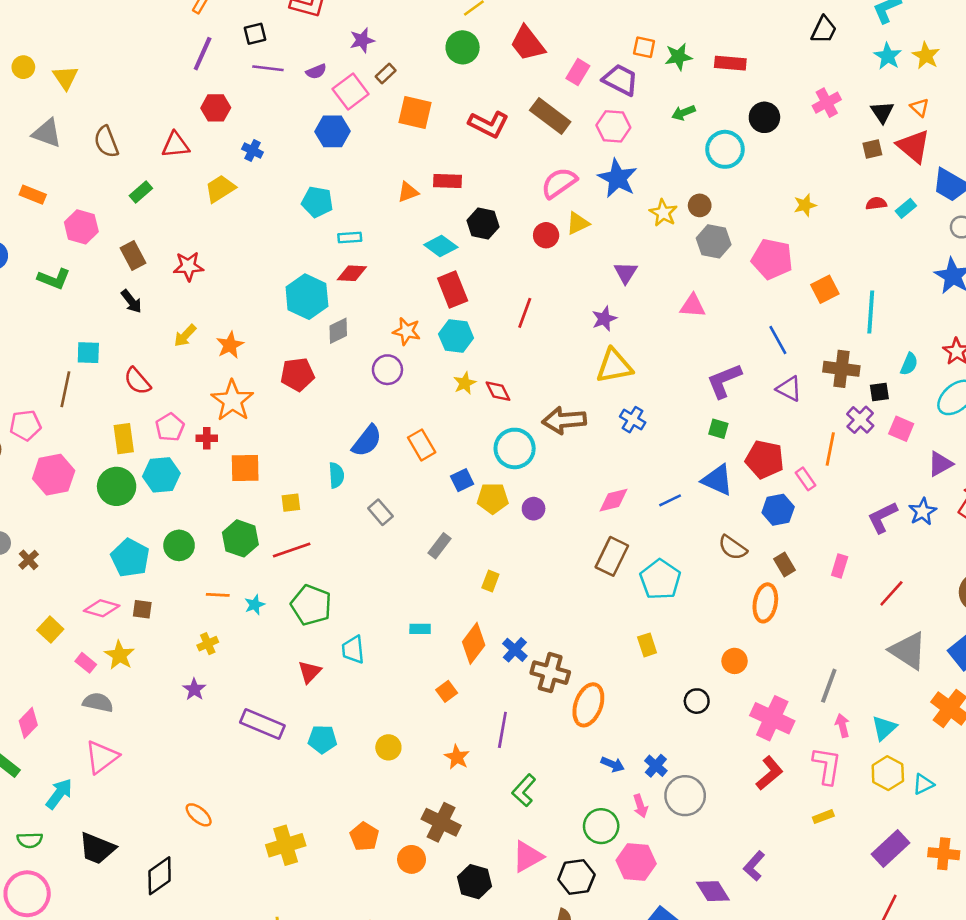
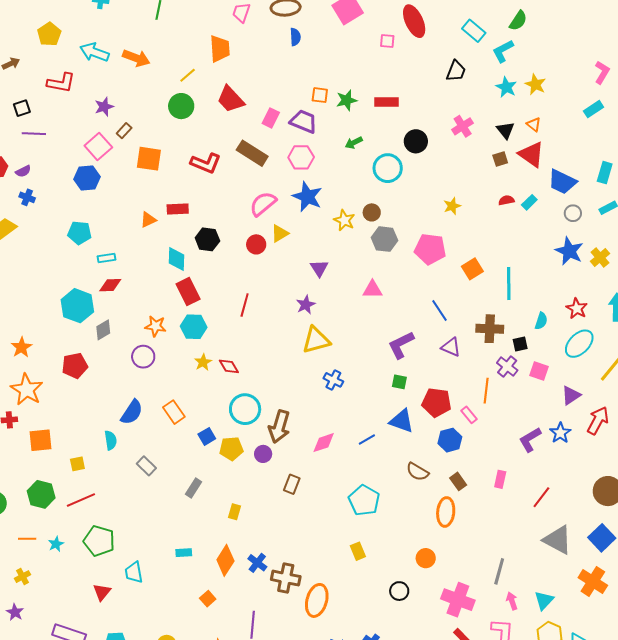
purple semicircle: (316, 72) -> (23, 171), moved
cyan diamond: (441, 246) -> (177, 259), turned 60
brown arrow: (564, 420) -> (279, 427), moved, turned -64
brown rectangle: (612, 556) -> (292, 484), moved, size x0.7

